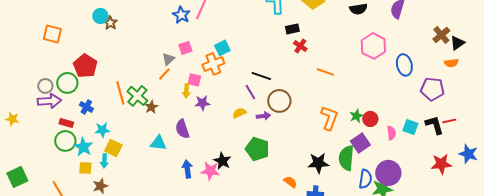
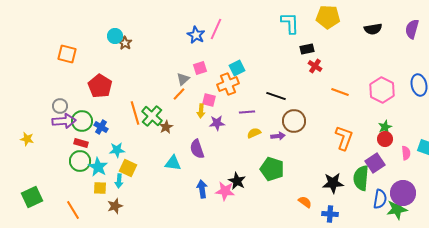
pink hexagon: (373, 46) -> (382, 90), moved
green circle: (67, 83) -> (82, 121), moved
purple line: (250, 92) -> (247, 112), moved, turned -63
green star: (356, 116) -> (385, 127), moved

